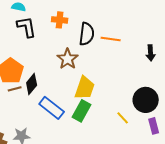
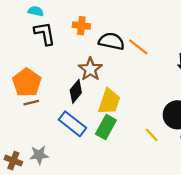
black semicircle: (87, 34) -> (111, 41), turned -85
orange line: (111, 39) -> (138, 47), turned 30
black diamond: (32, 84) -> (76, 91), moved

